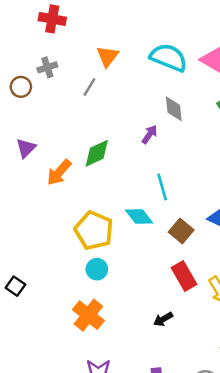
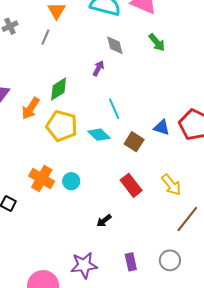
yellow pentagon: (94, 230) -> (62, 126), moved
red rectangle: (184, 276) -> (131, 185), moved
orange cross: (88, 315) -> (42, 179), moved
black arrow: (163, 319) -> (104, 221), moved

